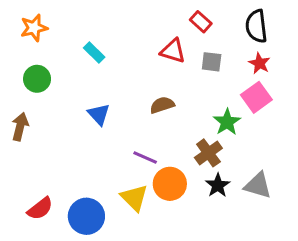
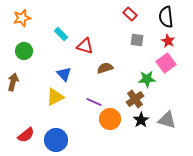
red triangle: (173, 51) -> (85, 46), moved
green star: (227, 122) -> (147, 79), turned 30
yellow triangle: (134, 198) -> (55, 97), moved, turned 48

